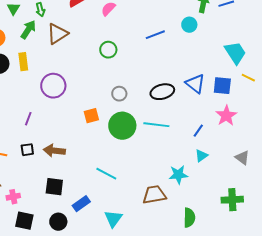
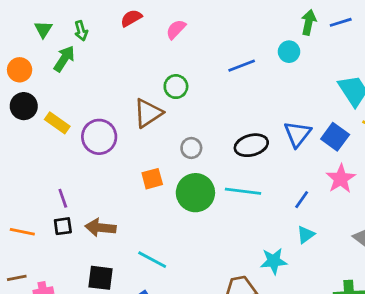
brown triangle: (57, 34) -> (148, 113), moved
yellow rectangle: (23, 62) -> (57, 123), moved, turned -48
blue triangle: (195, 84) -> (297, 134), turned 30
blue square: (222, 86) -> (335, 137), turned 30
purple line: (28, 119) -> (63, 198), moved, turned -40
cyan line: (106, 174) -> (152, 260), moved

